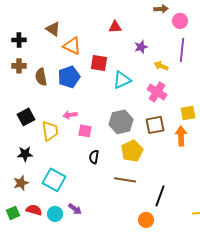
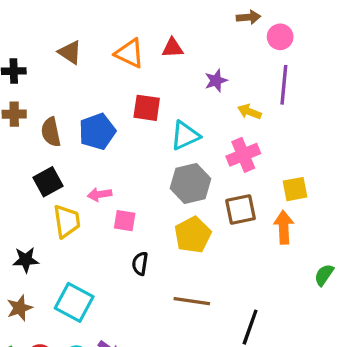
orange triangle: (72, 46) -> (130, 53), moved
pink cross: (157, 92) -> (243, 155), turned 36
black square: (26, 117) -> (48, 182), moved
gray hexagon: (121, 122) -> (191, 184), moved
yellow pentagon: (132, 151) -> (193, 235), moved

